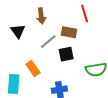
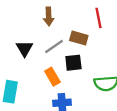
black triangle: (18, 31) -> (24, 49), moved
orange rectangle: (33, 68) -> (52, 77), moved

